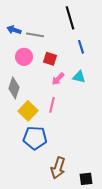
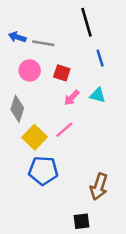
pink line: (52, 105) -> (64, 130), turned 35
brown arrow: (58, 168) -> (99, 187), moved
black square: (86, 179) -> (82, 221), moved

